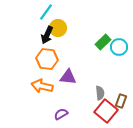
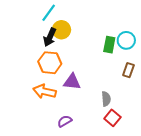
green rectangle: (103, 42) -> (109, 45), turned -35
cyan circle: (119, 47) -> (126, 40), moved
brown rectangle: (121, 101) -> (128, 70), moved
red square: (106, 111) -> (112, 118), size x0.7

